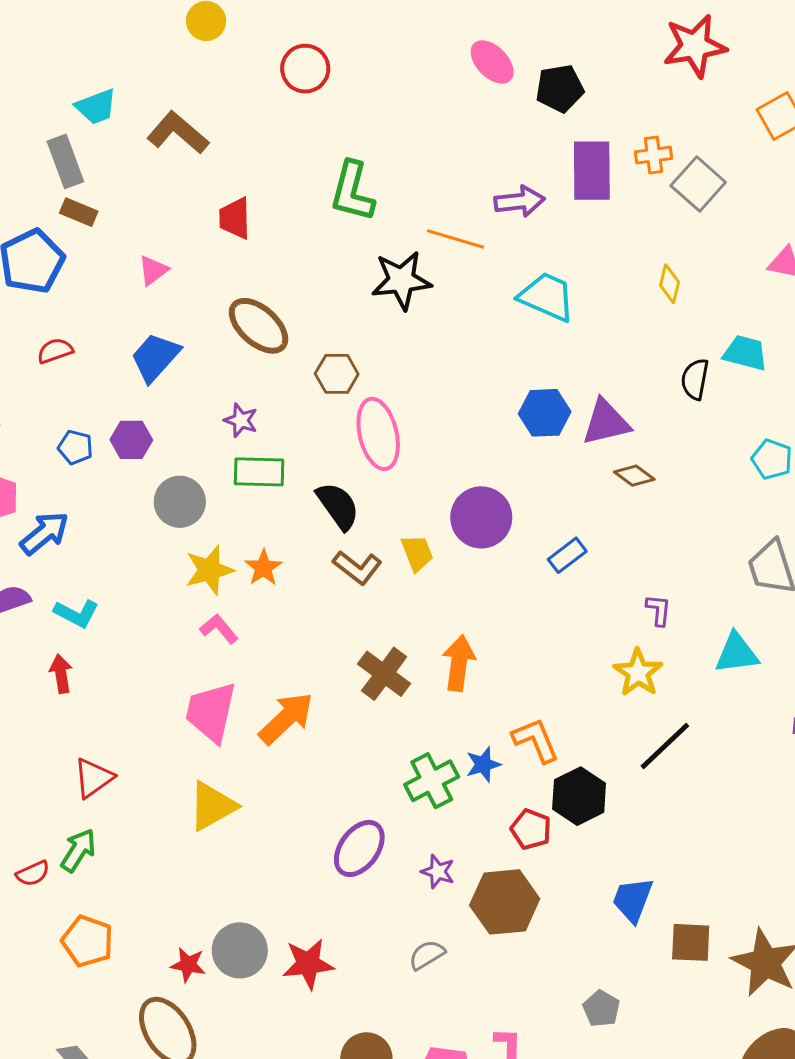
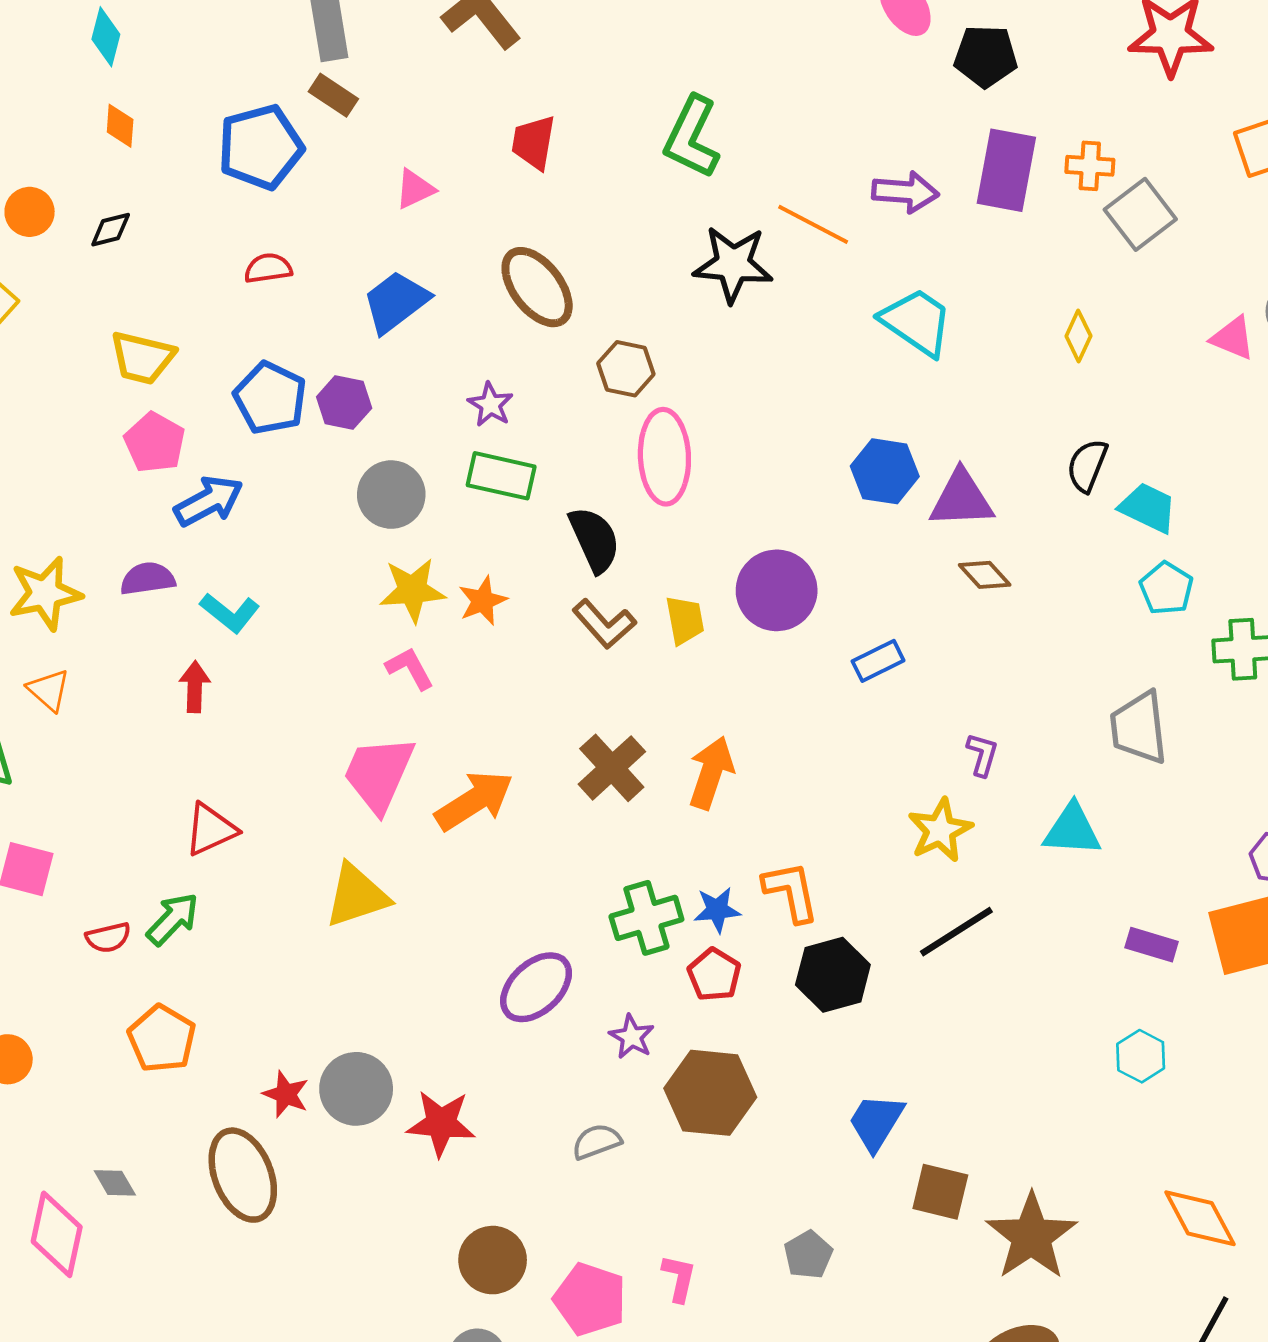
cyan trapezoid: (745, 353) -> (1148, 508), moved
blue pentagon: (75, 447) -> (270, 398), size x1.6
red pentagon: (531, 829) -> (714, 975), moved

